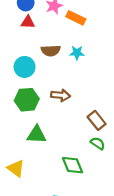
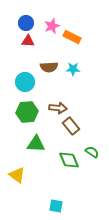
brown rectangle: (97, 120) -> (71, 126), moved
green diamond: (73, 165) -> (69, 160), moved

